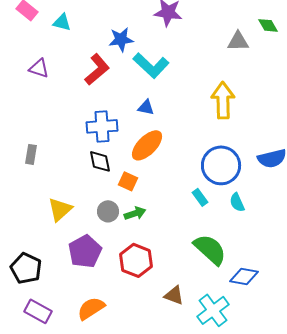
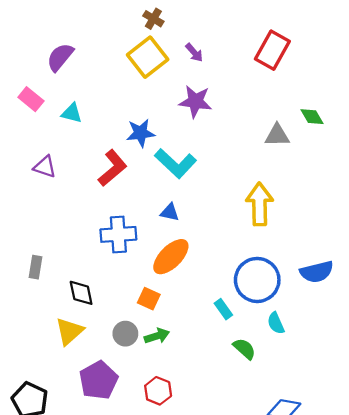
black diamond: (100, 161) -> (81, 293), moved
cyan rectangle: (200, 197) -> (223, 309), moved
green semicircle: (210, 249) -> (244, 349), moved, size x0.6
red hexagon: (136, 260) -> (158, 391), size x0.7

